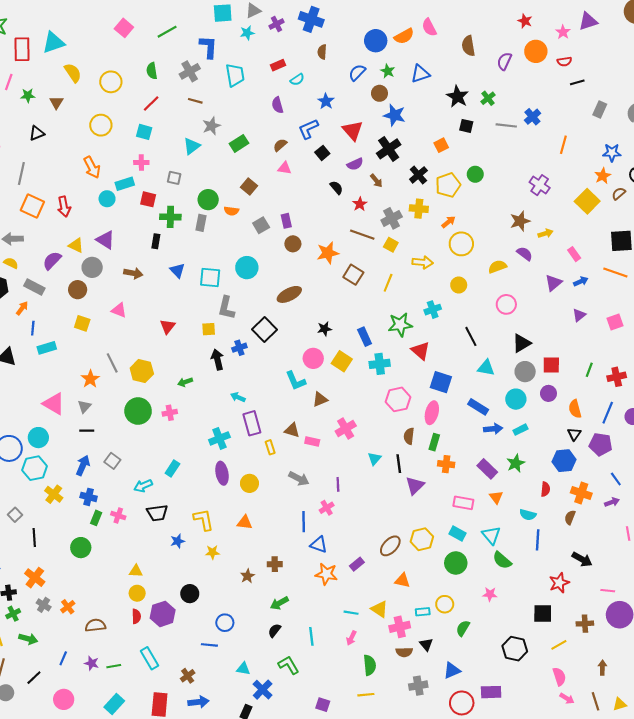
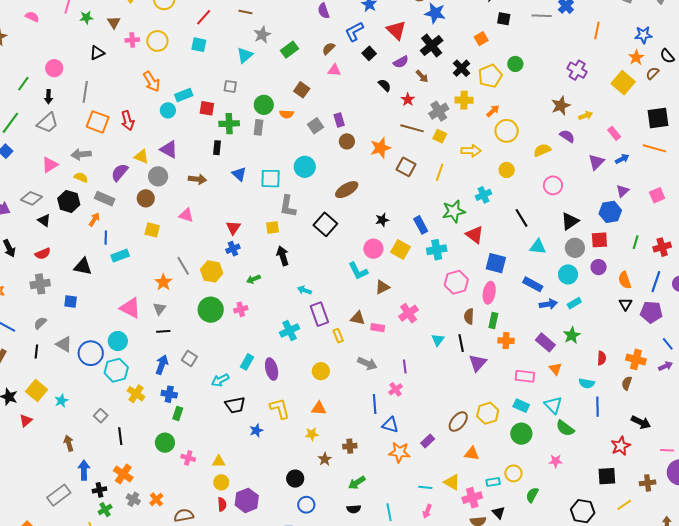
pink cross: (141, 163) -> (132, 40), moved
blue cross: (239, 348) -> (233, 249), moved
blue hexagon: (564, 461) -> (610, 212), moved
purple ellipse: (222, 473) -> (272, 369), moved
pink cross: (118, 516) -> (188, 458), moved
yellow star: (212, 552) -> (312, 434), moved
black circle: (190, 594) -> (295, 479), moved
black semicircle: (274, 630) -> (354, 509), turned -128

